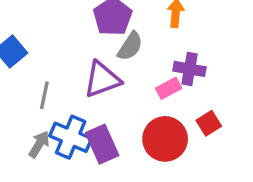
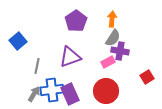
gray semicircle: (130, 46) -> (113, 38), moved
red square: (209, 123) -> (147, 77), moved
blue cross: (71, 137) -> (52, 90), turned -30

